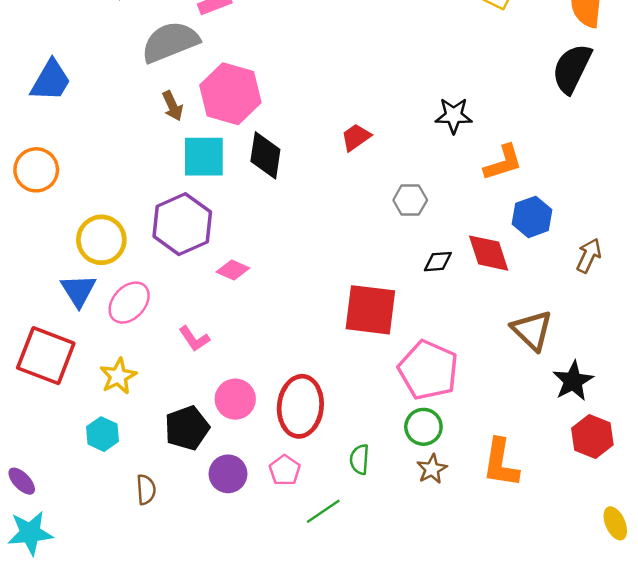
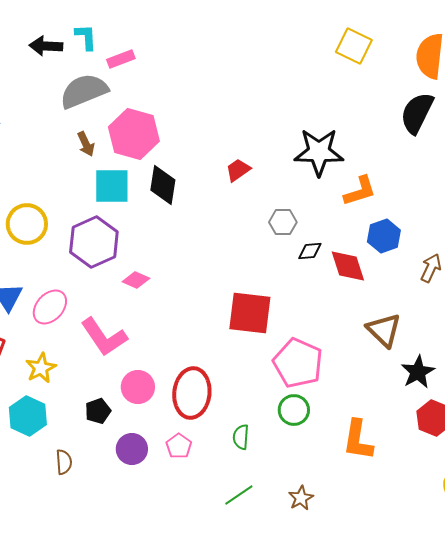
black star: (454, 116) -> (319, 152), size x1.6
yellow circle: (101, 240) -> (27, 224), moved
black diamond: (438, 262) -> (310, 251), moved
pink L-shape: (194, 339) -> (104, 337), size x1.8
black pentagon: (187, 428) -> (98, 411), size x0.7
cyan hexagon: (103, 434) -> (28, 416), size x1.4
brown star: (432, 469) -> (301, 498), moved
green line: (323, 511) -> (239, 495), moved

